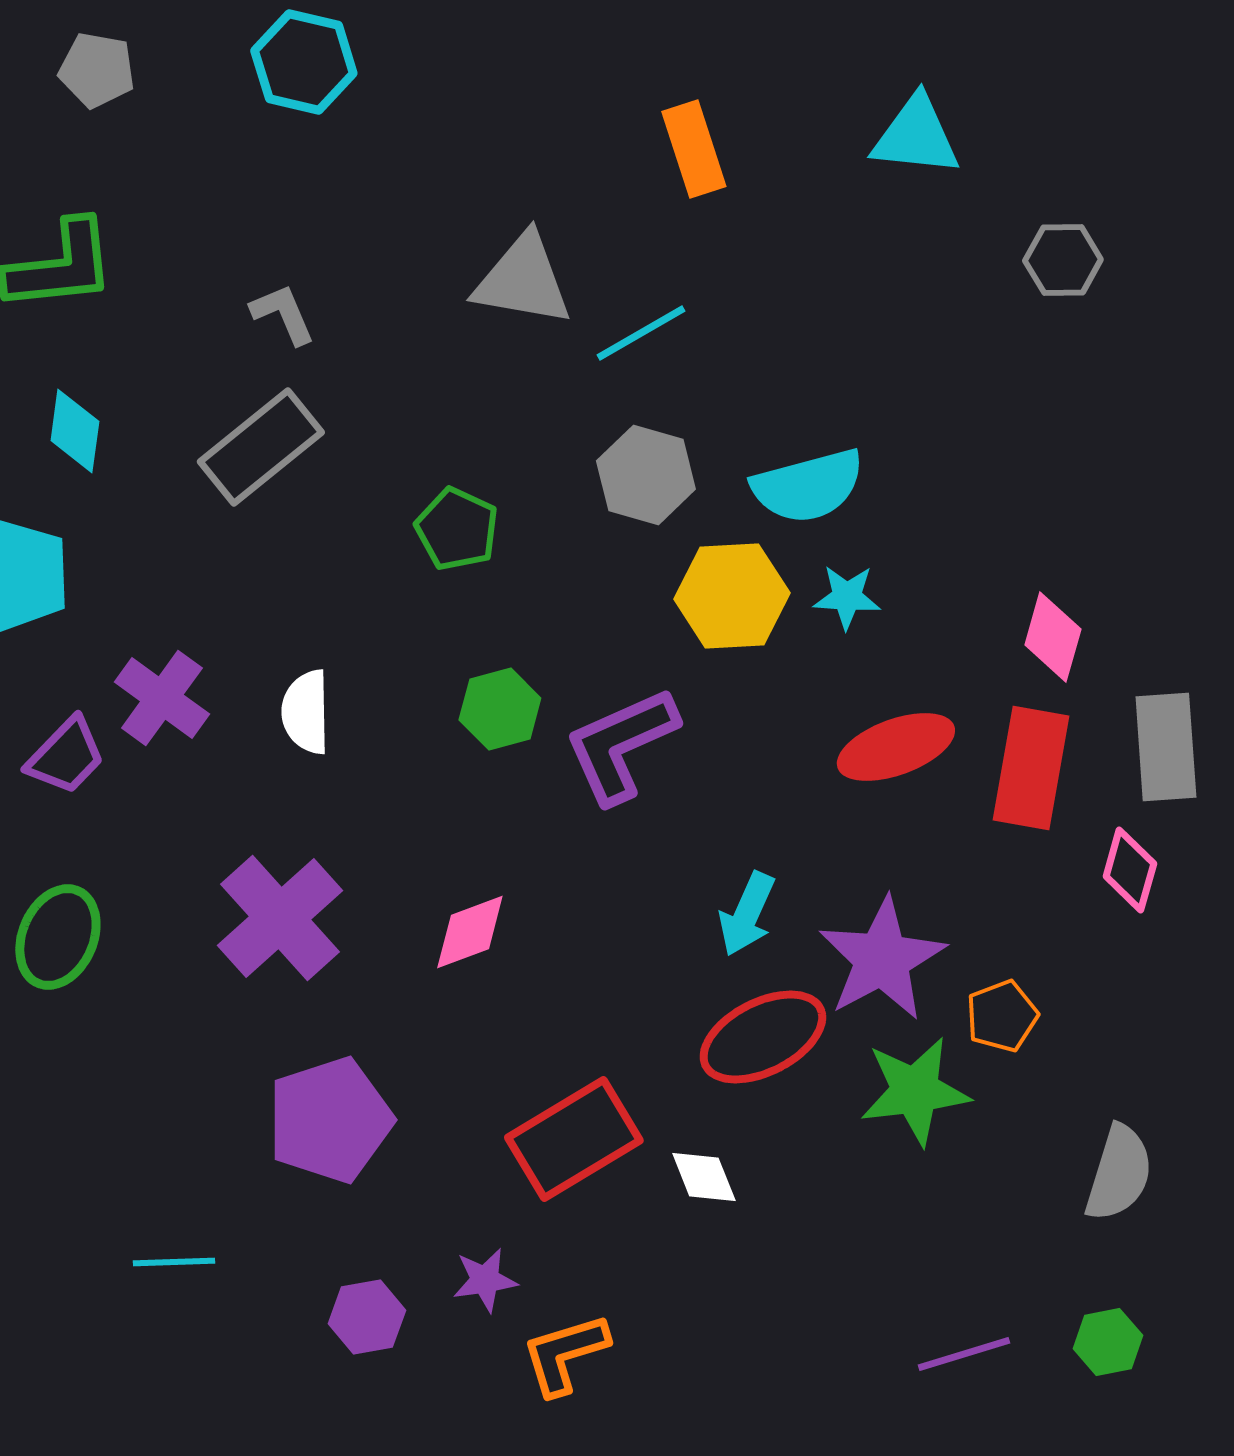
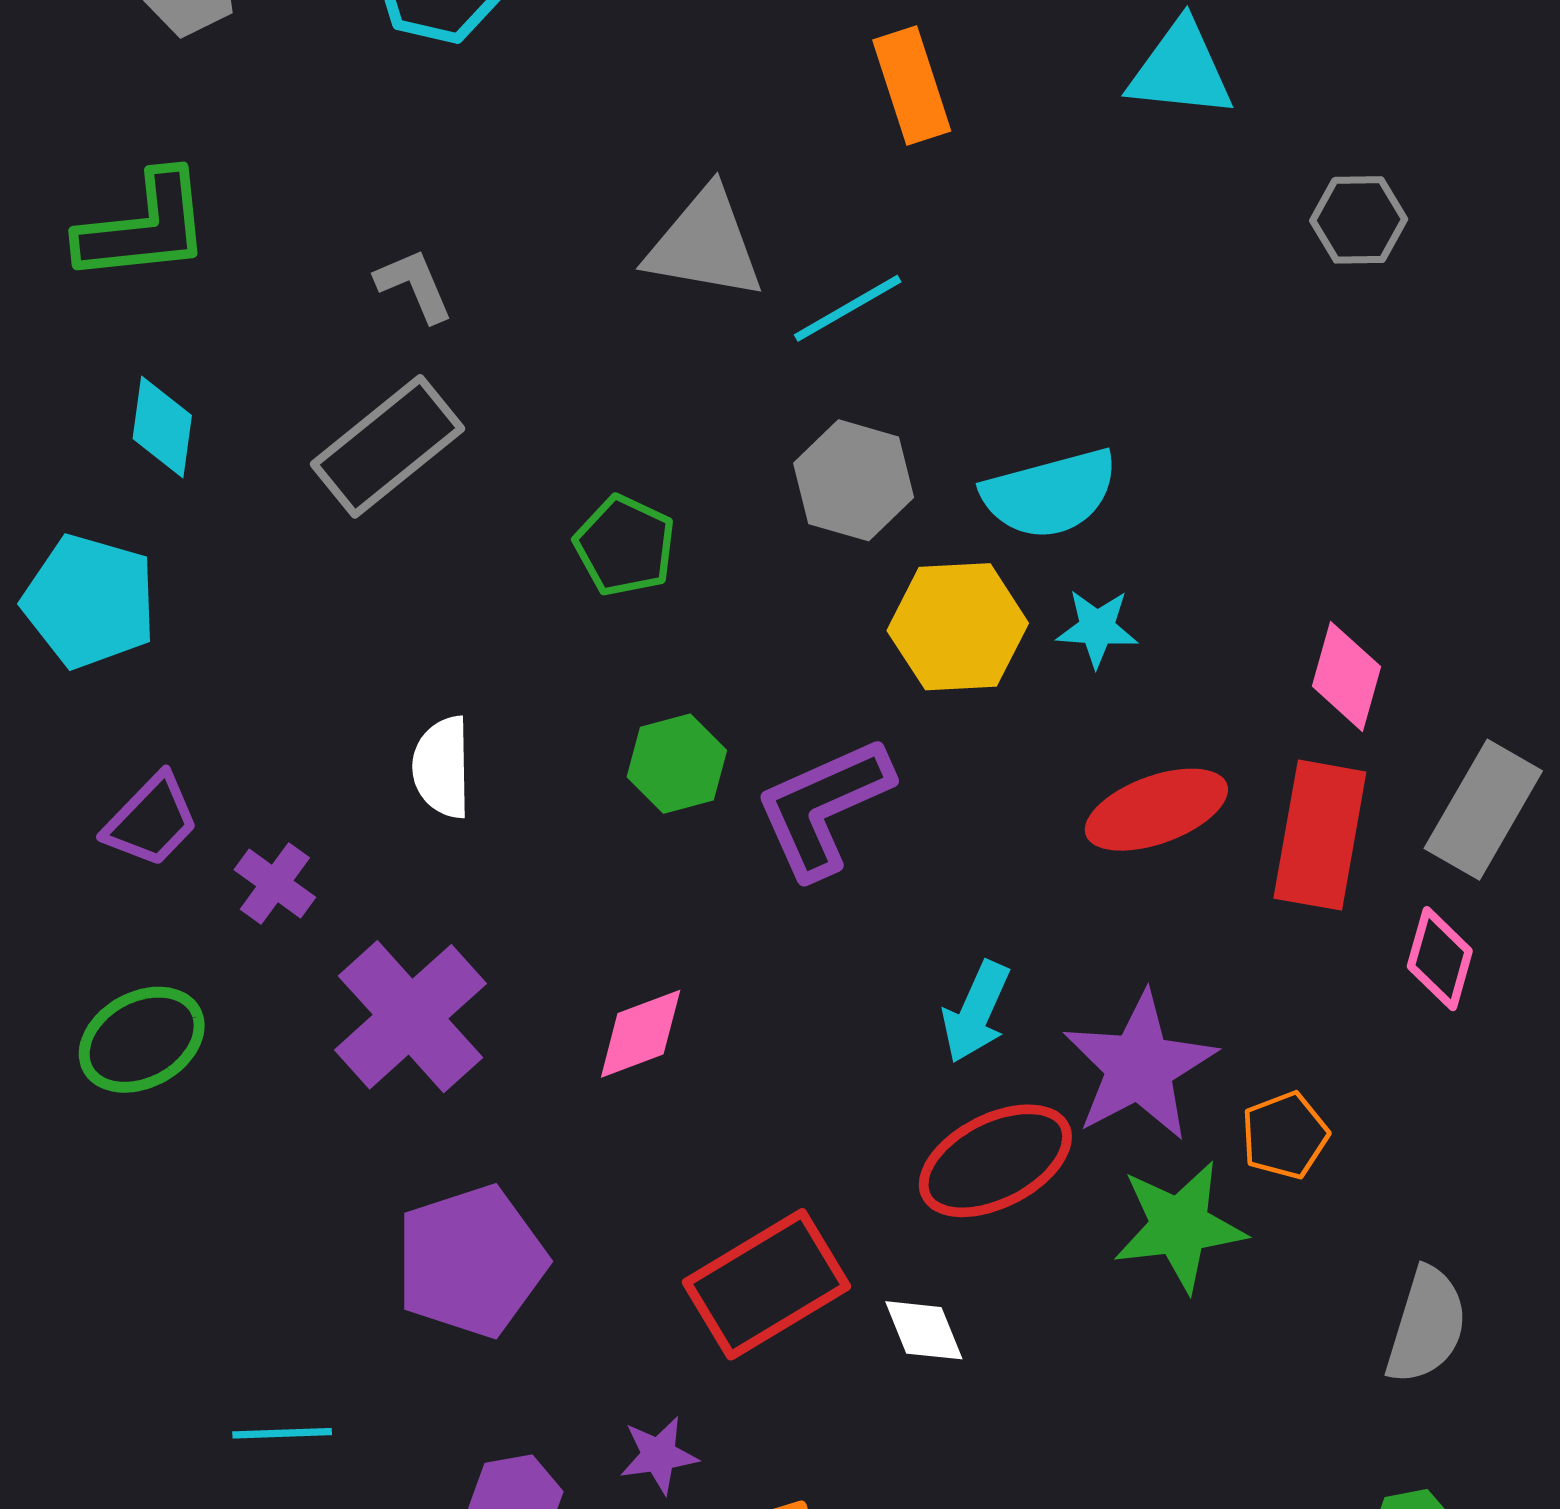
purple cross: (162, 698) -> (275, 884), moved, size x0.7
gray rectangle: (1166, 747) -> (1483, 810), turned 34
green ellipse: (58, 937) -> (142, 1040), turned 38

